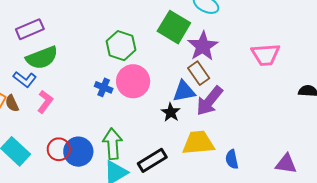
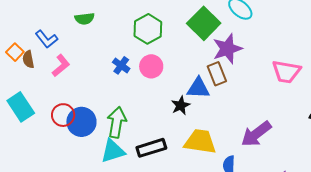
green semicircle: (42, 58) -> (85, 19), moved, size x0.6
pink circle: (133, 81) -> (151, 66), size x0.7
purple arrow: (210, 101) -> (256, 134), moved

